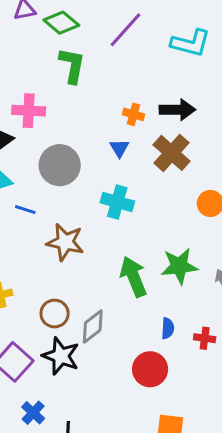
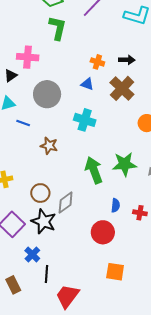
black arrow: (177, 110) -> (127, 60), size x0.7
blue triangle: (119, 148) -> (87, 84), turned -40
brown star: (65, 242) -> (49, 146), size x0.7
blue cross: (33, 413) -> (32, 255), moved

